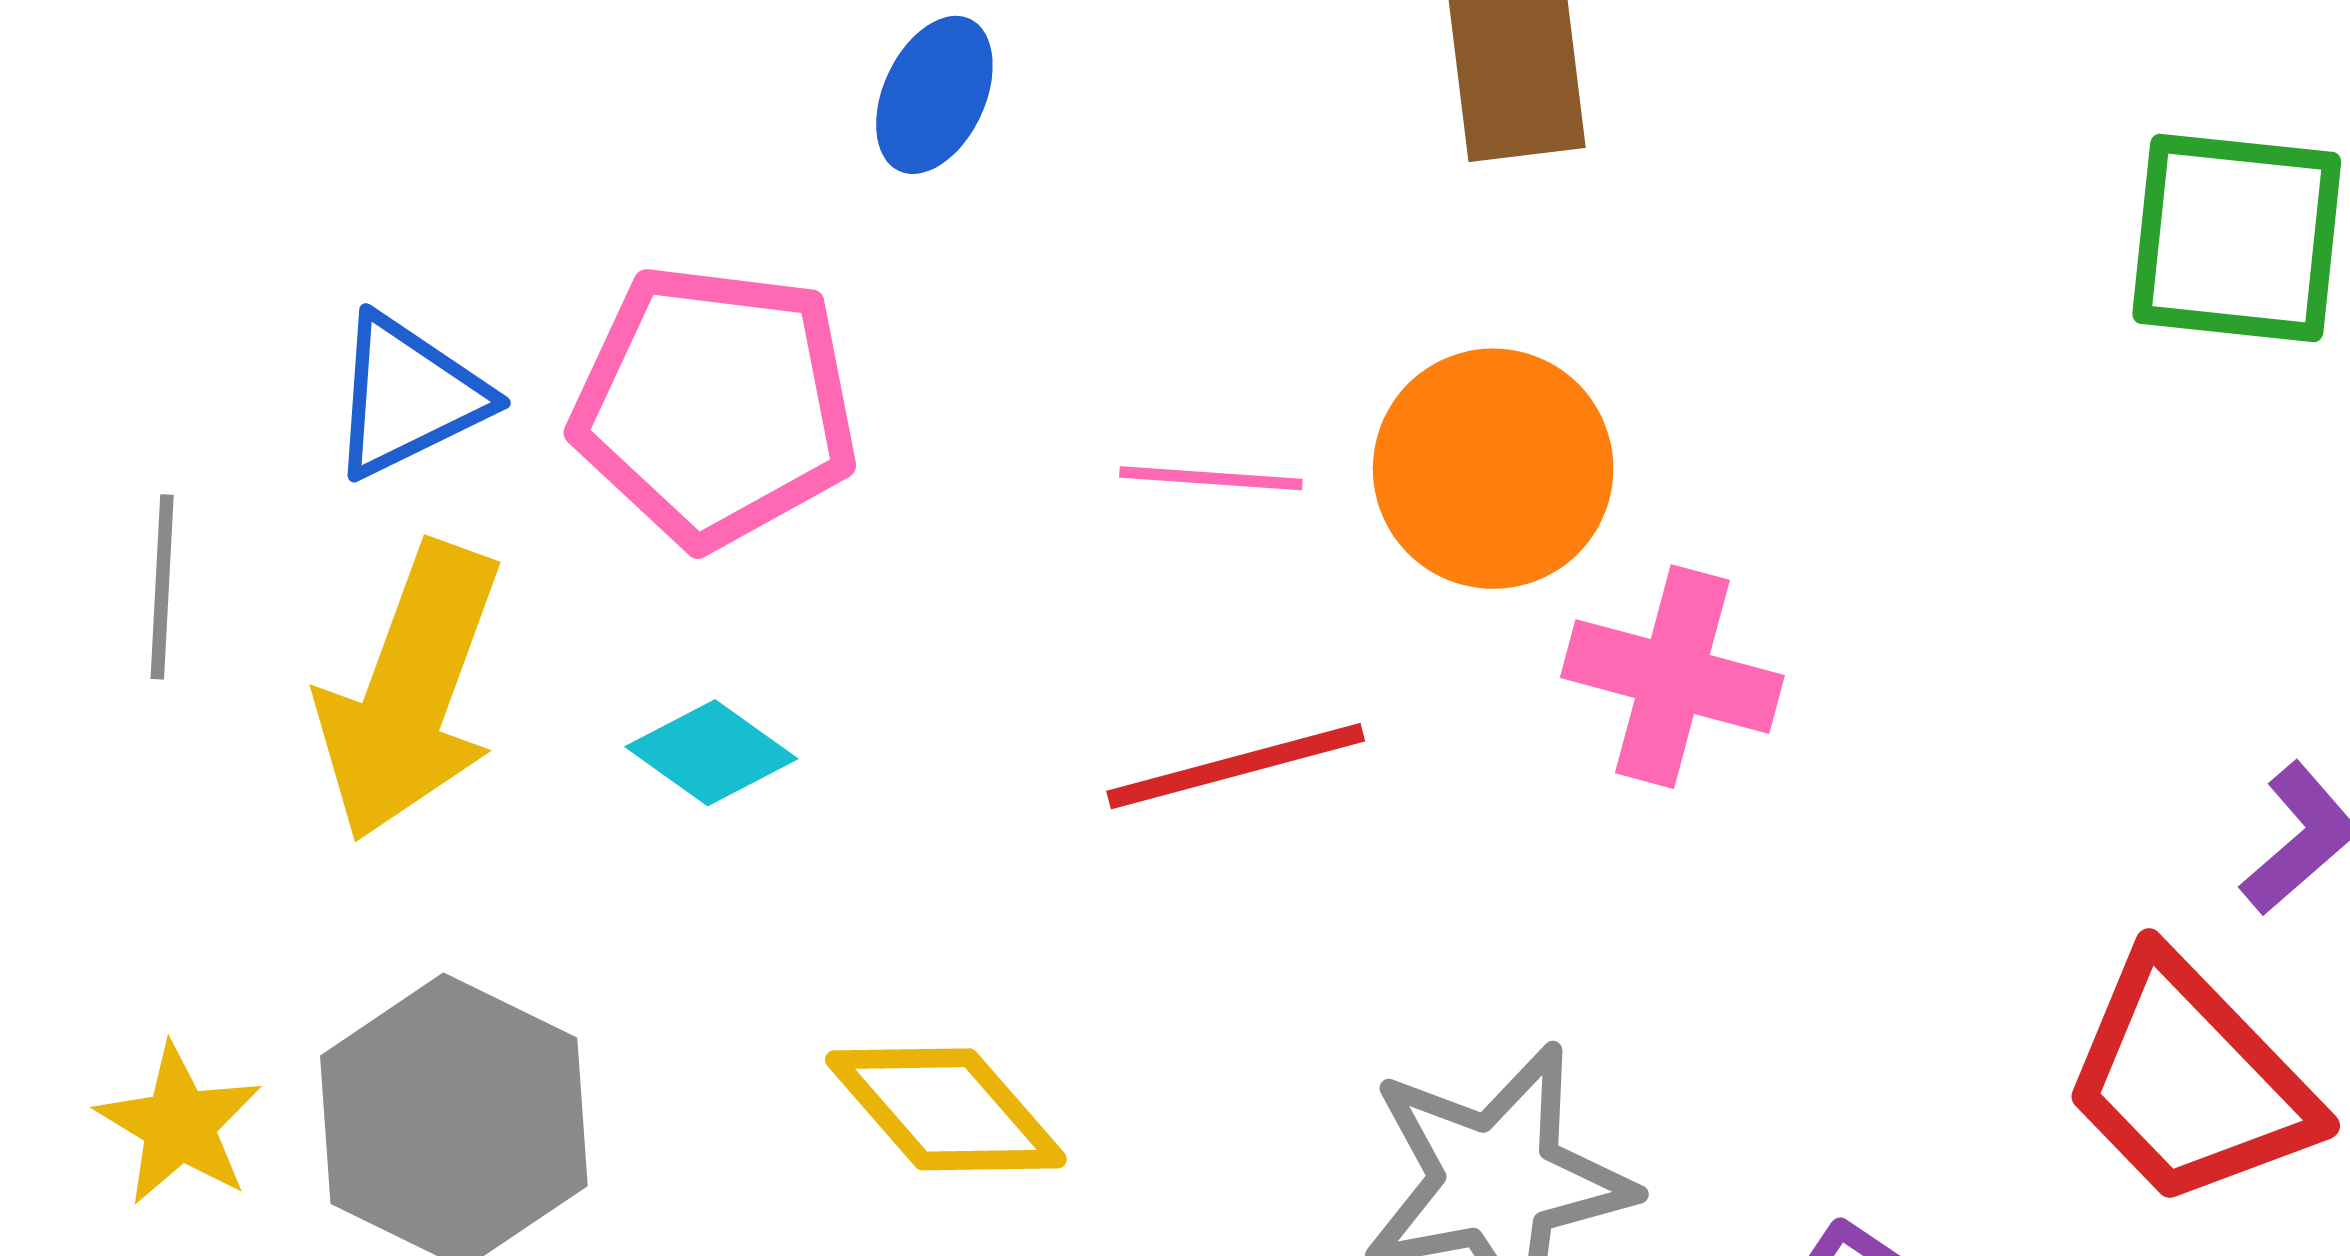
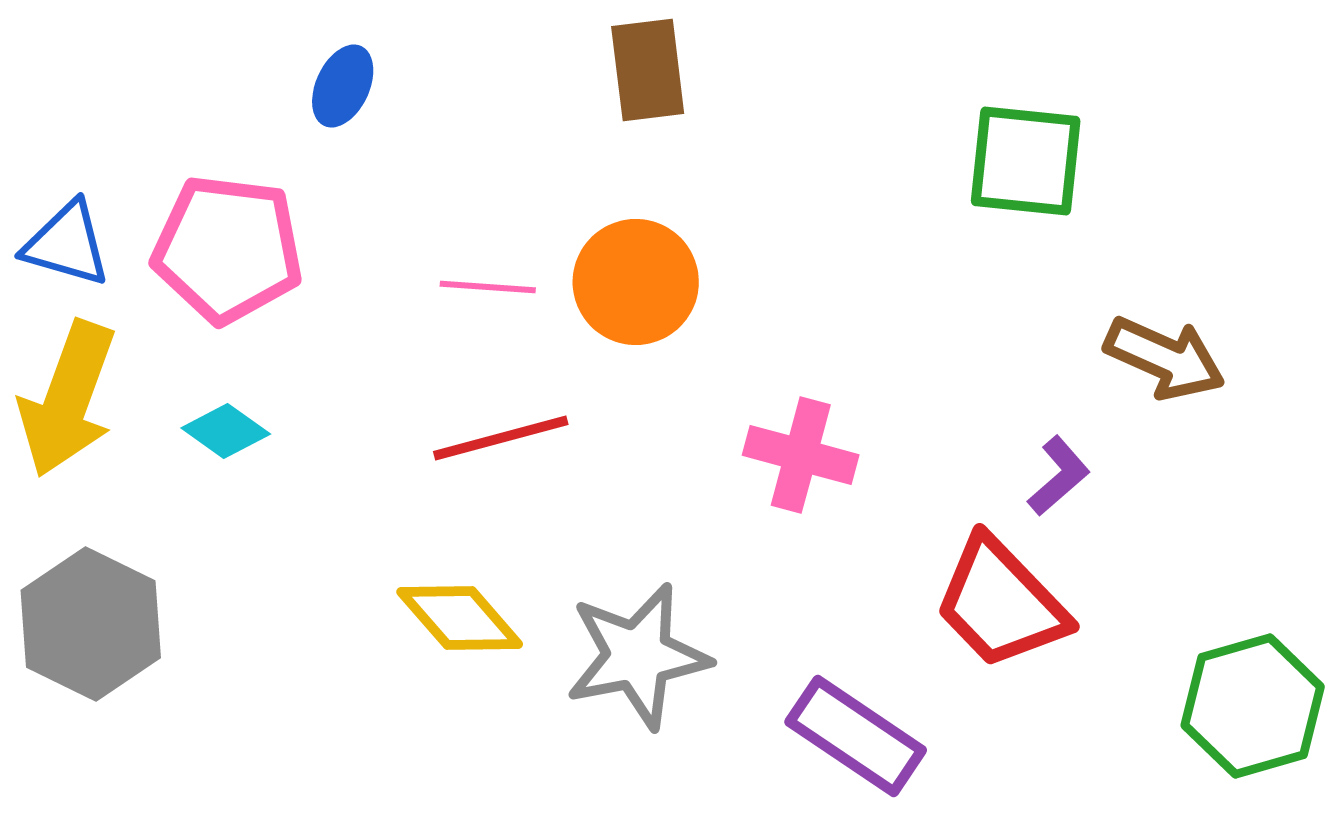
blue triangle: (408, 396) -> (67, 244), turned 42
pink cross: (1672, 677) -> (801, 455), moved
yellow diamond: (946, 1109) -> (460, 618), moved

